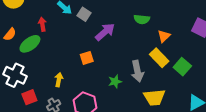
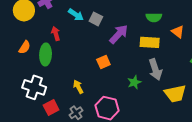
orange triangle: (164, 36) -> (178, 32), turned -32
green ellipse: (30, 44) -> (46, 54), turned -45
yellow rectangle: (159, 58) -> (150, 42), moved, turned -36
yellow arrow: (59, 80) -> (78, 87), turned -32

